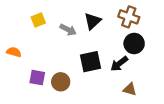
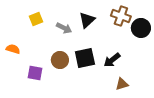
black circle: (134, 43) -> (141, 28), moved
brown circle: (61, 82) -> (60, 60), moved
brown triangle: (130, 89) -> (122, 84), turned -32

